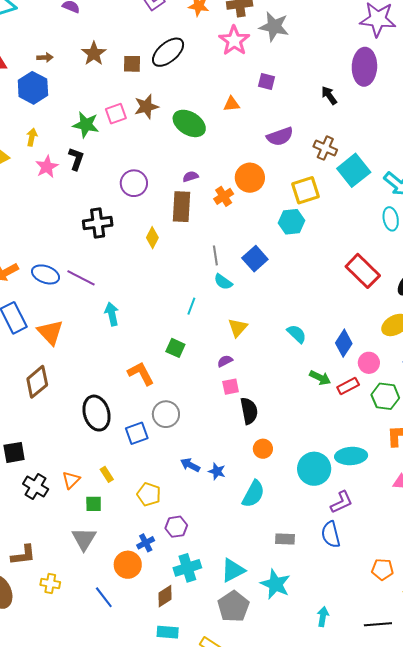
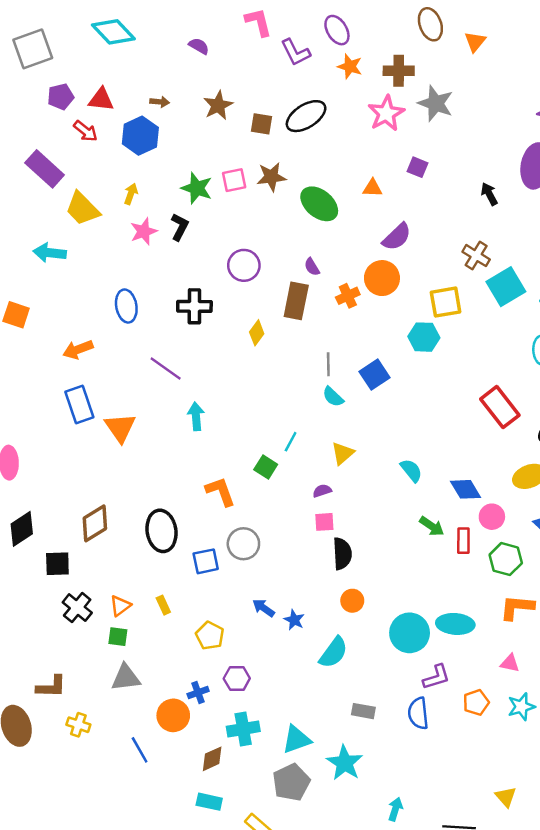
purple semicircle: (280, 136) -> (397, 237), moved, turned -32
purple semicircle: (191, 177) -> (312, 267), turned -112
blue ellipse: (46, 274) -> (126, 306), moved, turned 52
cyan line: (191, 306) -> (291, 442), moved
blue diamond: (344, 343) -> (465, 489), turned -72
brown diamond: (37, 382) -> (95, 523), moved
red rectangle: (348, 386) -> (463, 541), turned -70
green square: (94, 504) -> (118, 637), moved
gray triangle: (84, 539) -> (126, 678), turned 44
orange pentagon: (382, 569) -> (476, 702), moved, turned -30

